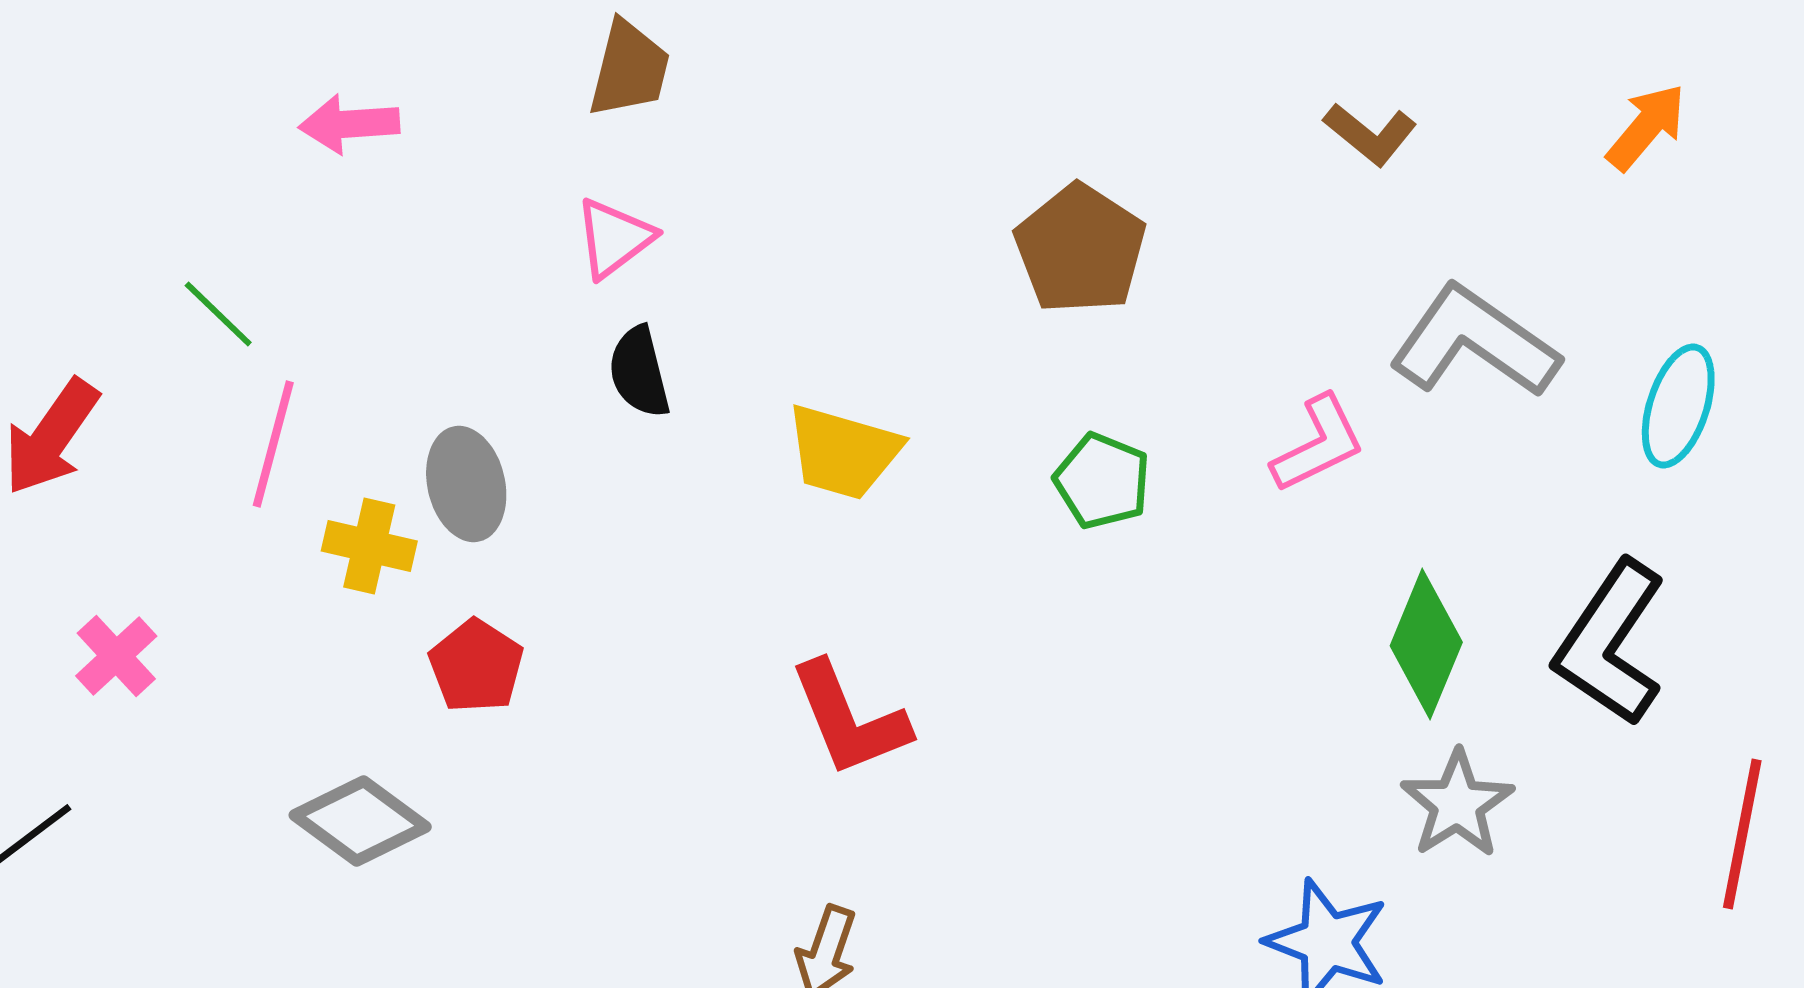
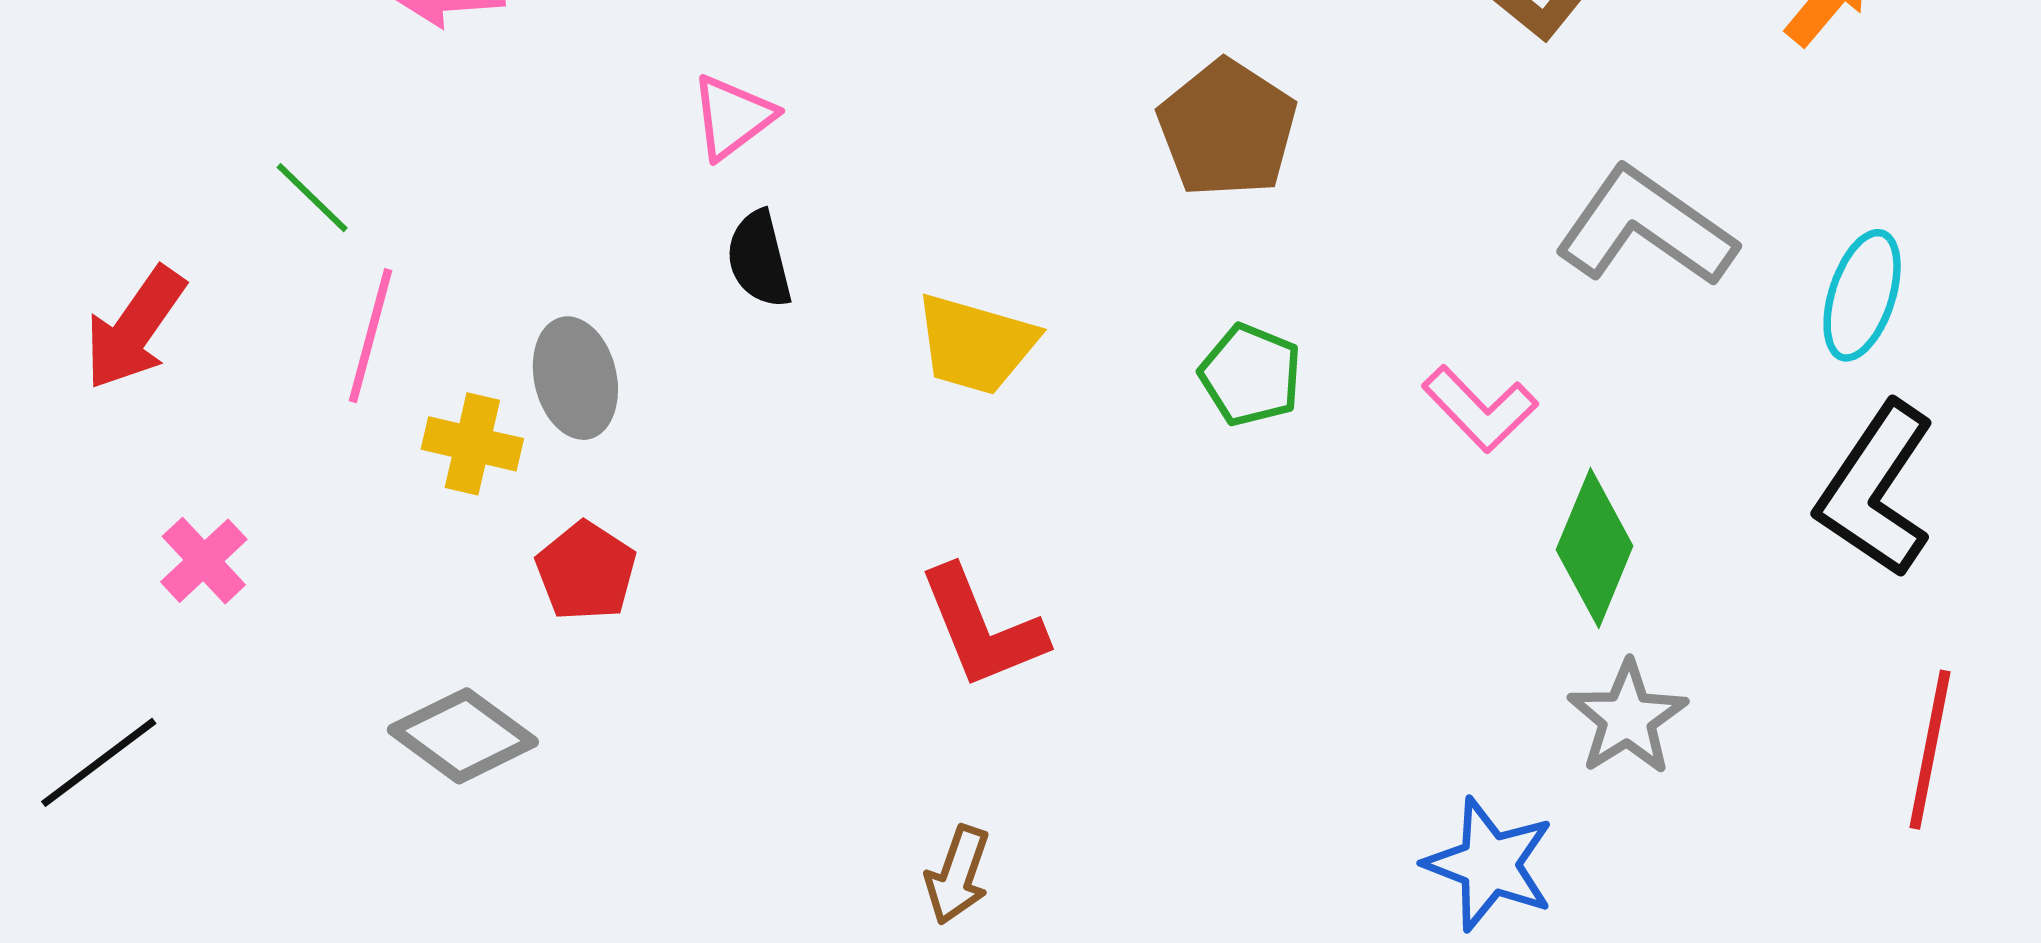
pink L-shape: (1318, 444) -> (1480, 409), moved, turned 72
black L-shape: (1610, 643) -> (1876, 490), moved

